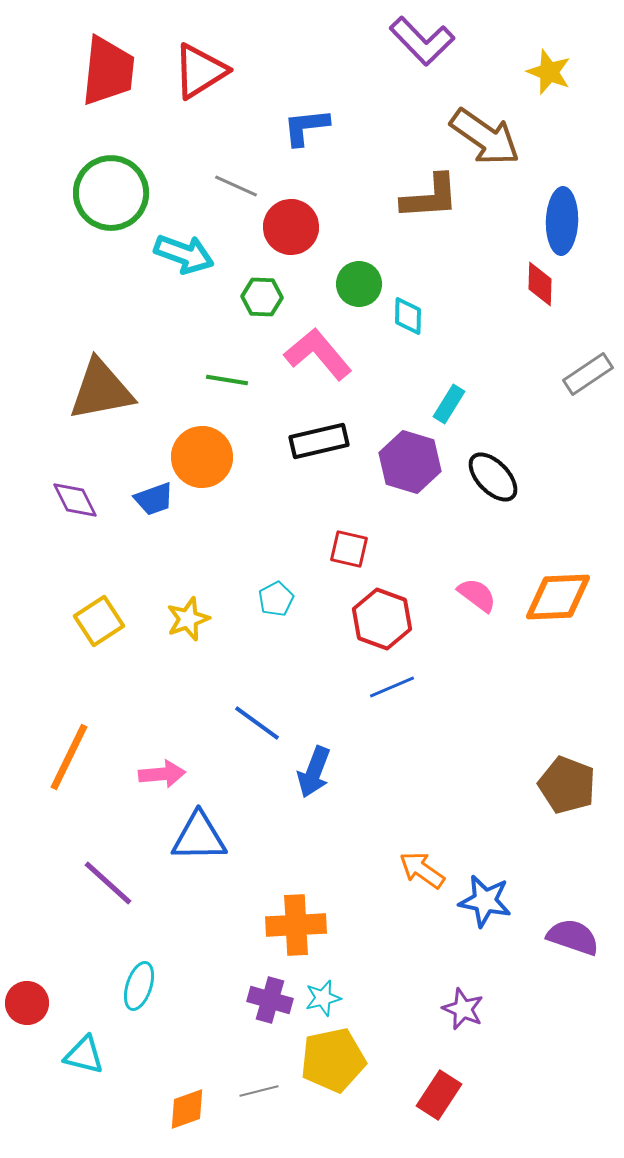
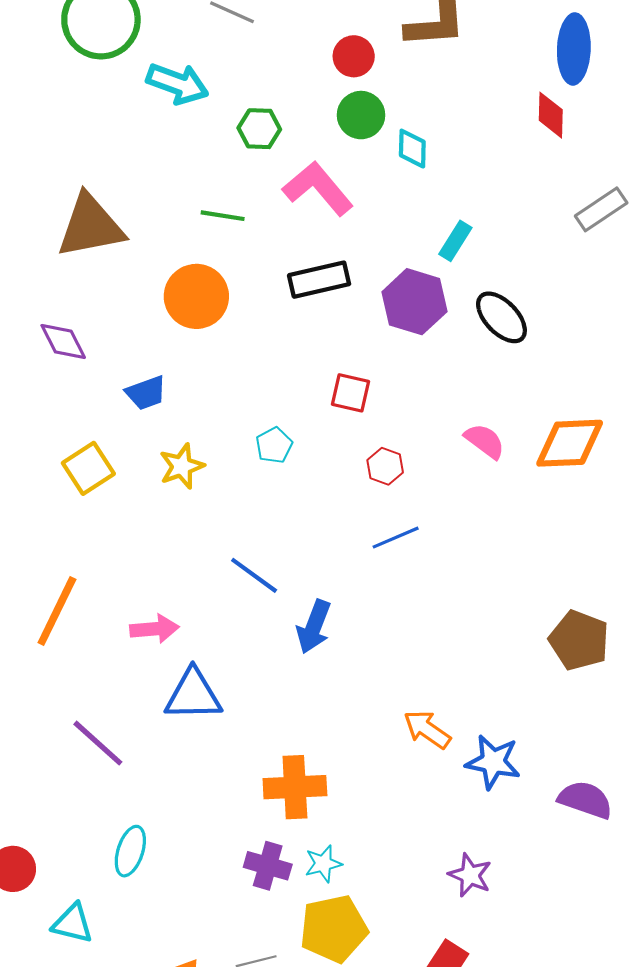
red circle: (291, 227) -> (354, 56), moved, size x0.7
blue trapezoid: (154, 499) -> (146, 393), moved
red hexagon: (382, 619) -> (385, 466), size x0.6

